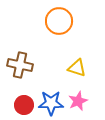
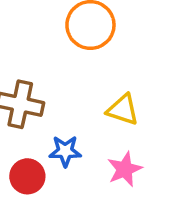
blue star: (51, 103) -> (65, 151), moved, size x0.7

